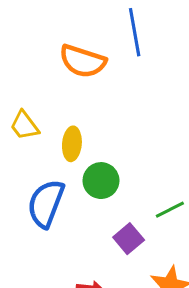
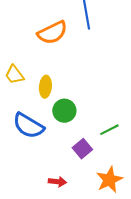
orange semicircle: (83, 61) -> (52, 33), turned -44
blue semicircle: (46, 204) -> (28, 126), turned -80

